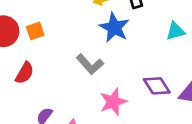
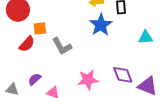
orange square: (35, 31) -> (40, 28), moved
gray L-shape: (90, 64) -> (62, 46), moved

